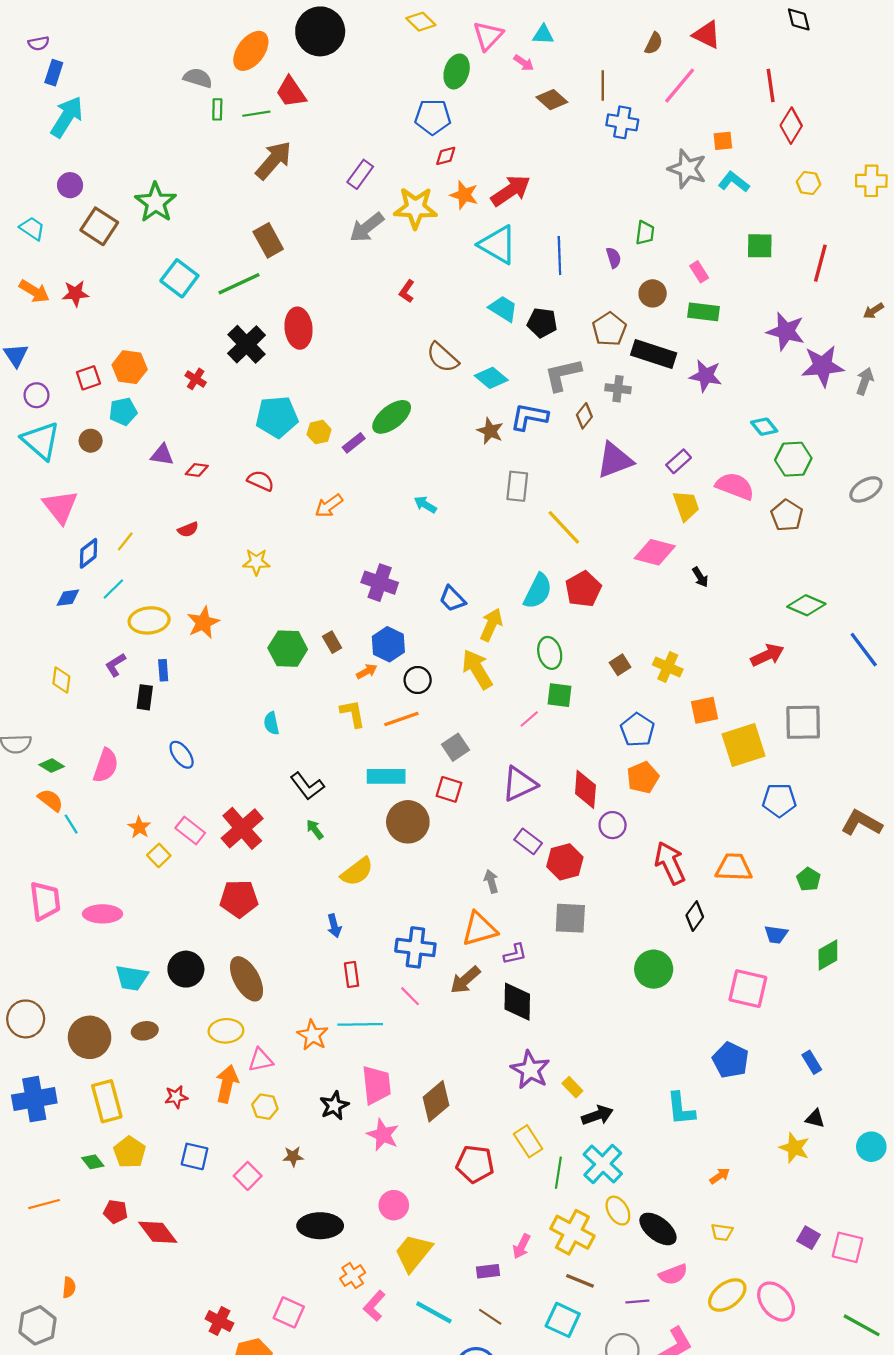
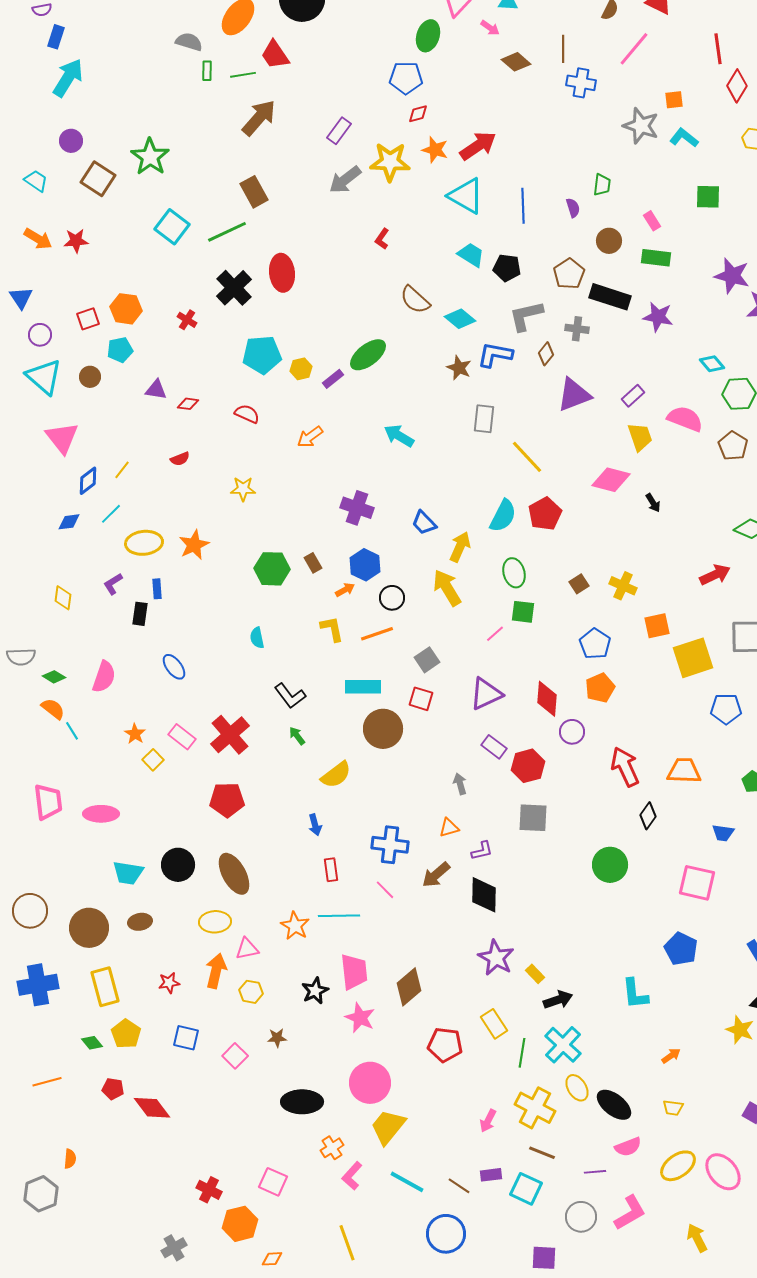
cyan arrow: (425, 505) -> (399, 436), size x1.4
orange triangle: (479, 929) -> (449, 828), size x0.6
pink circle: (394, 1205) -> (370, 1083), size x1.5
purple rectangle: (488, 1271) -> (491, 1175), moved

